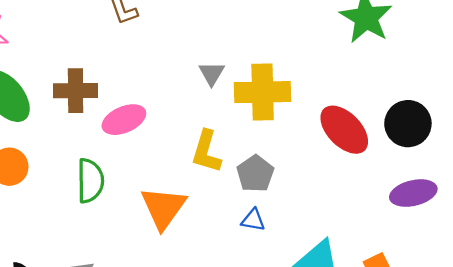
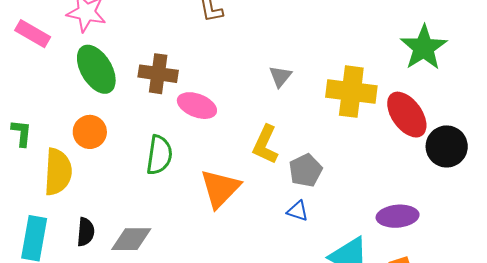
yellow cross: (263, 92) -> (351, 92), moved
pink ellipse: (124, 120) -> (197, 106), turned 36
red ellipse: (344, 130) -> (407, 115), moved
purple ellipse: (413, 193) -> (398, 216), moved

